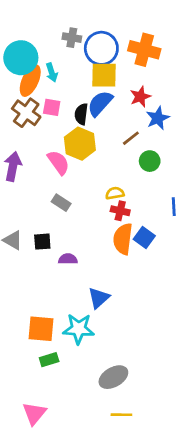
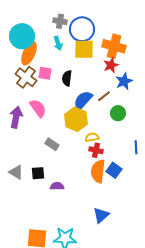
orange cross: (144, 50) -> (114, 46), moved
cyan arrow: (52, 72) -> (58, 43), moved
blue semicircle: (100, 103) -> (83, 100), moved
yellow hexagon: (80, 144) -> (76, 119), moved
pink semicircle: (58, 162) -> (38, 108), moved
blue triangle: (99, 298) -> (101, 215), moved

